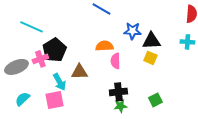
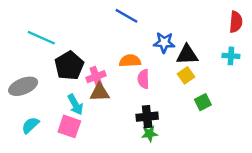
yellow square: (150, 58) -> (186, 75), turned 32
pink cross: (40, 59) -> (96, 77), moved
pink square: (54, 100) -> (69, 126), turned 30
green square: (155, 100) -> (203, 102), moved

